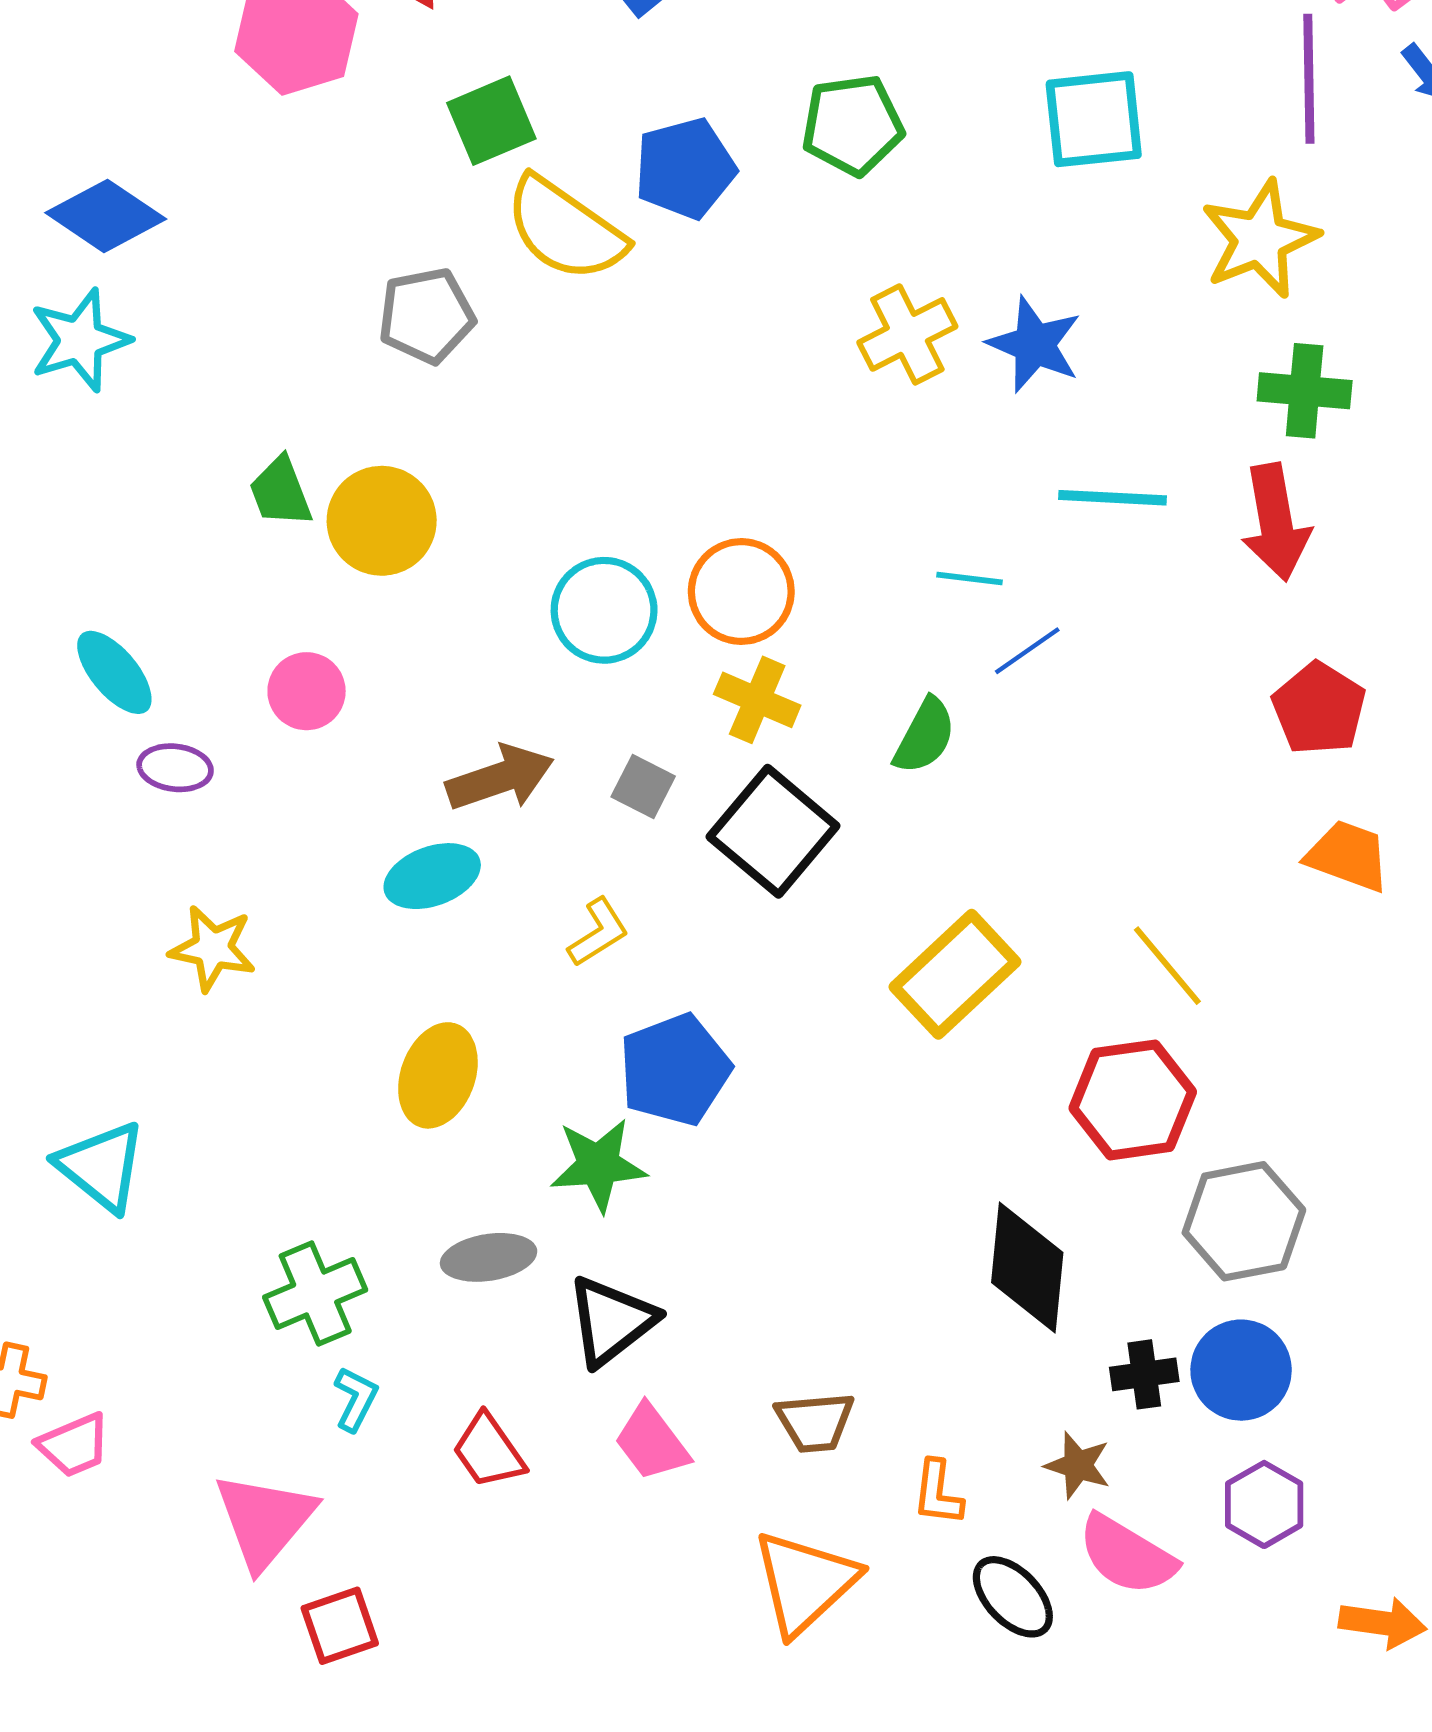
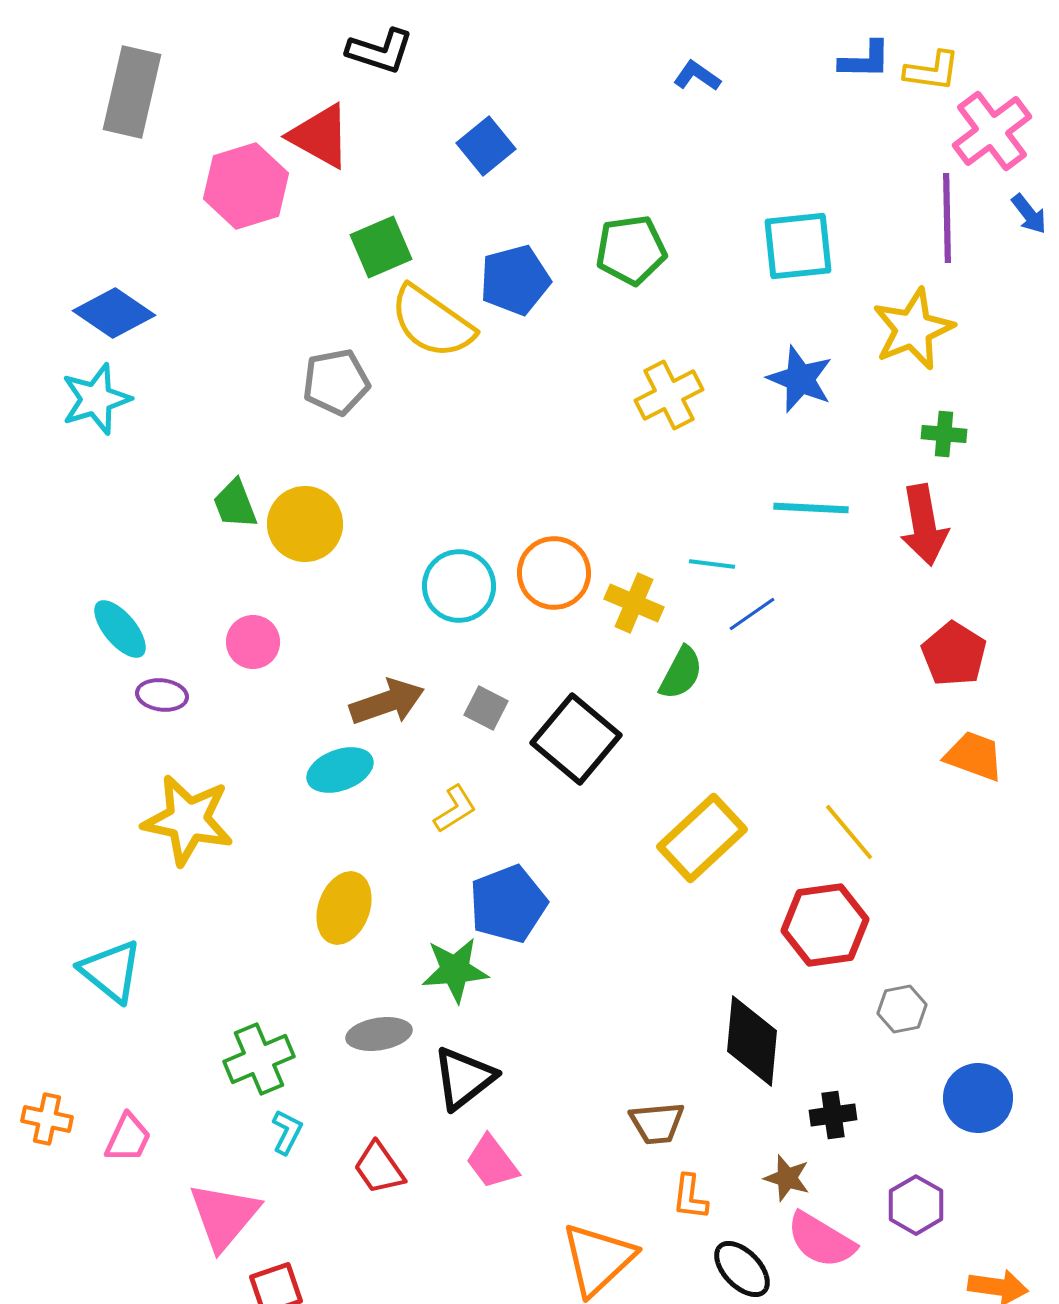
blue star: (1034, 345) -> (800, 379), moved
green cross: (1305, 391) -> (944, 434), size x0.7
yellow cross: (757, 700) -> (634, 603), moved
yellow star: (213, 948) -> (188, 820), size x1.5
gray hexagon: (1244, 1221) -> (902, 1009), size x0.6
blue circle: (1241, 1370) -> (978, 1098), moved
brown trapezoid: (815, 1422) -> (657, 1123), moved
pink trapezoid: (74, 1445) -> (128, 1138), moved, turned -42

